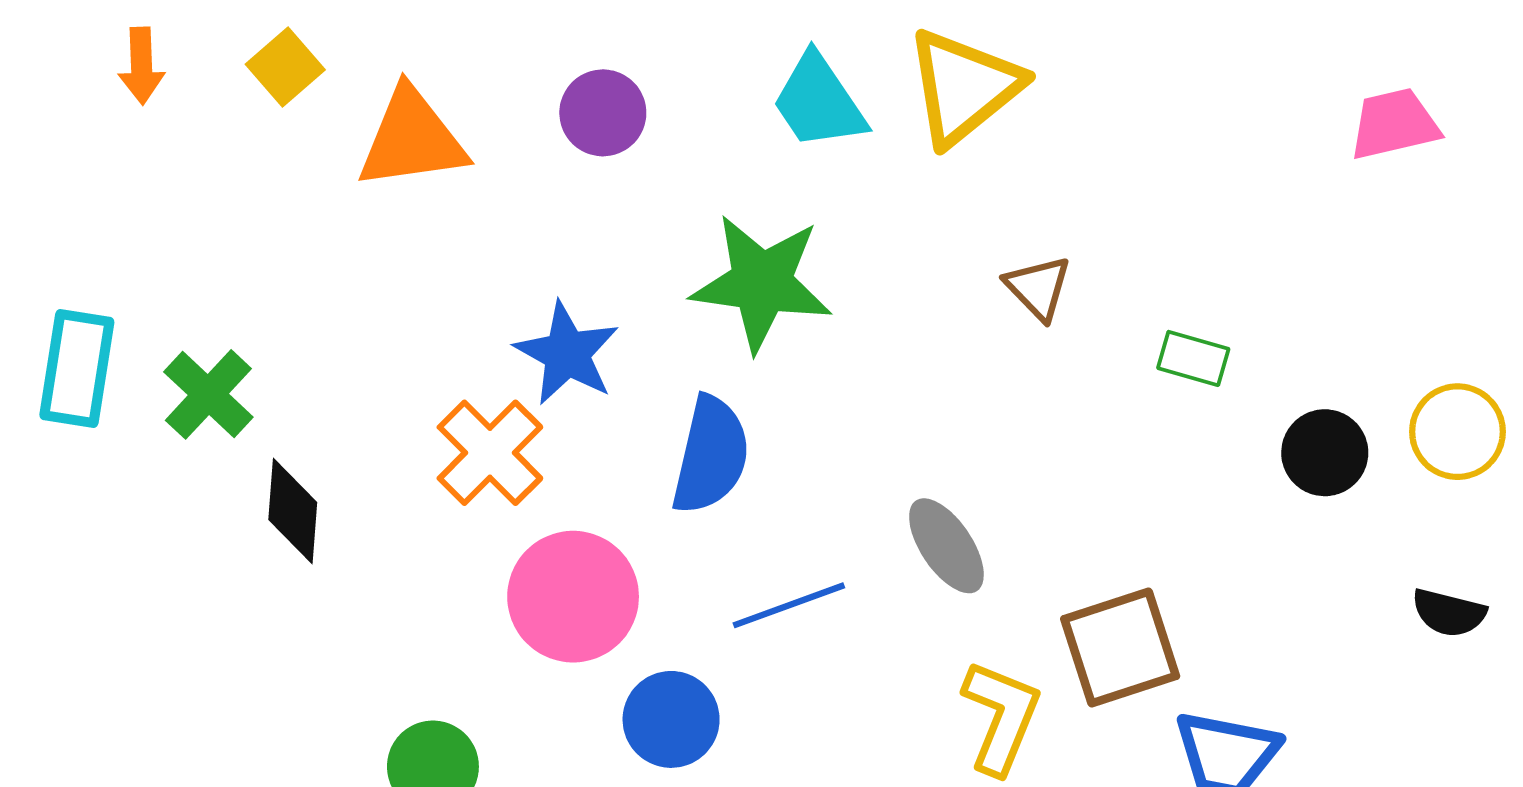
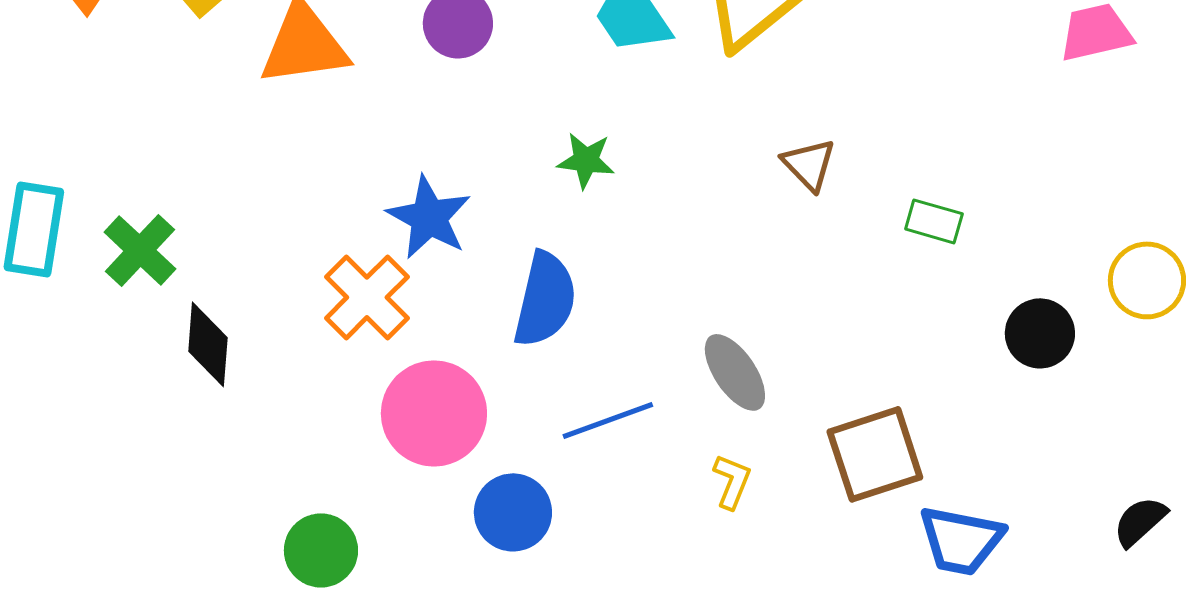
green star: (762, 283) -> (586, 160), size x0.5
black circle: (1325, 453) -> (1040, 333), moved
black semicircle: (1449, 613) -> (1140, 521), moved, turned 124
yellow L-shape: (1001, 717) -> (732, 481), moved, size x0.6

